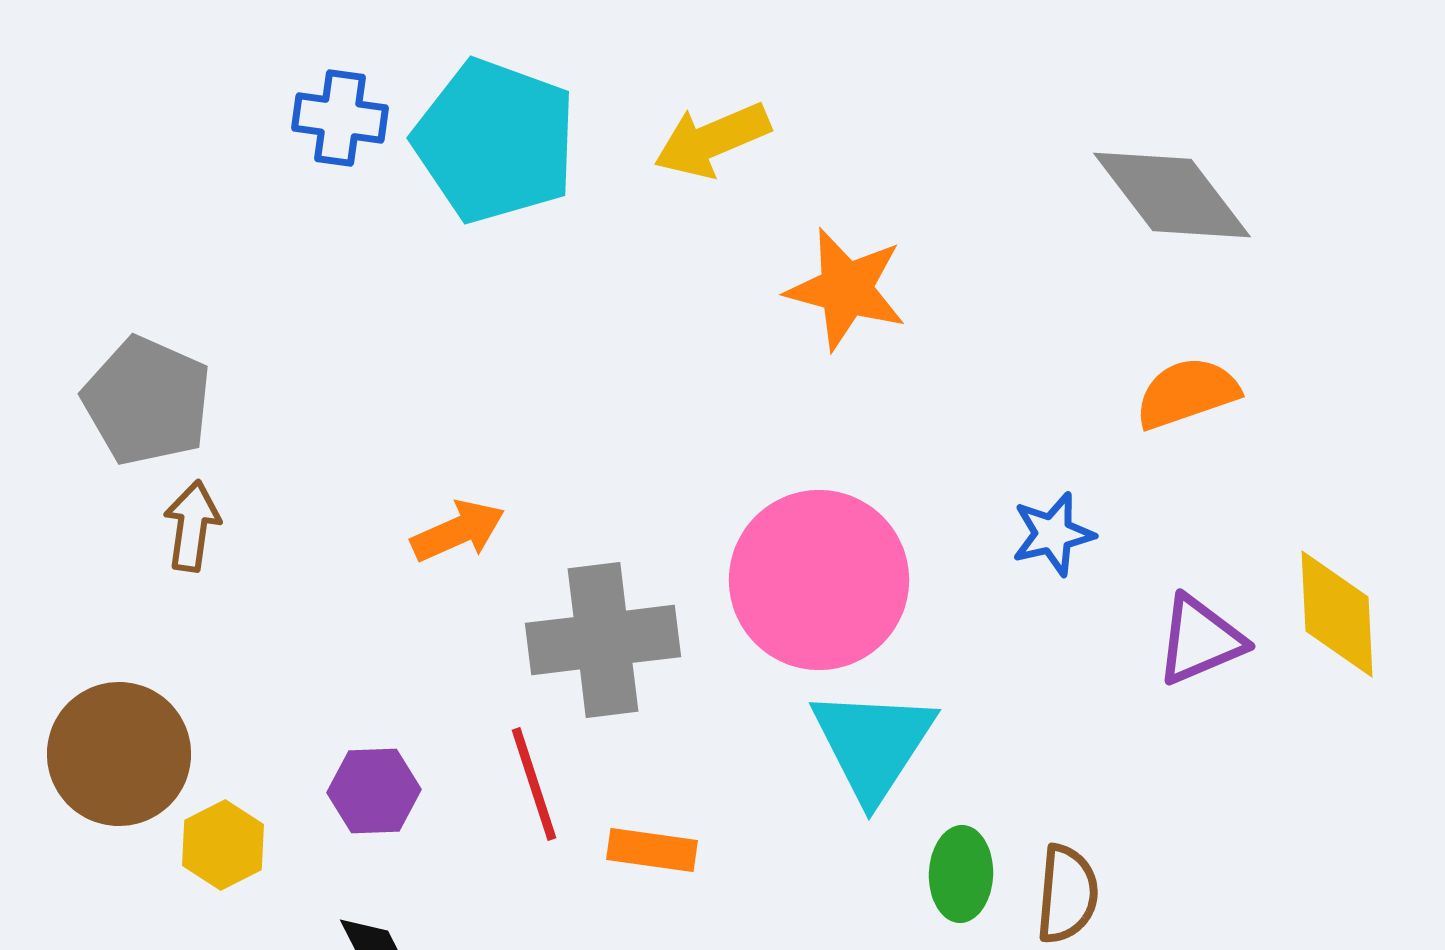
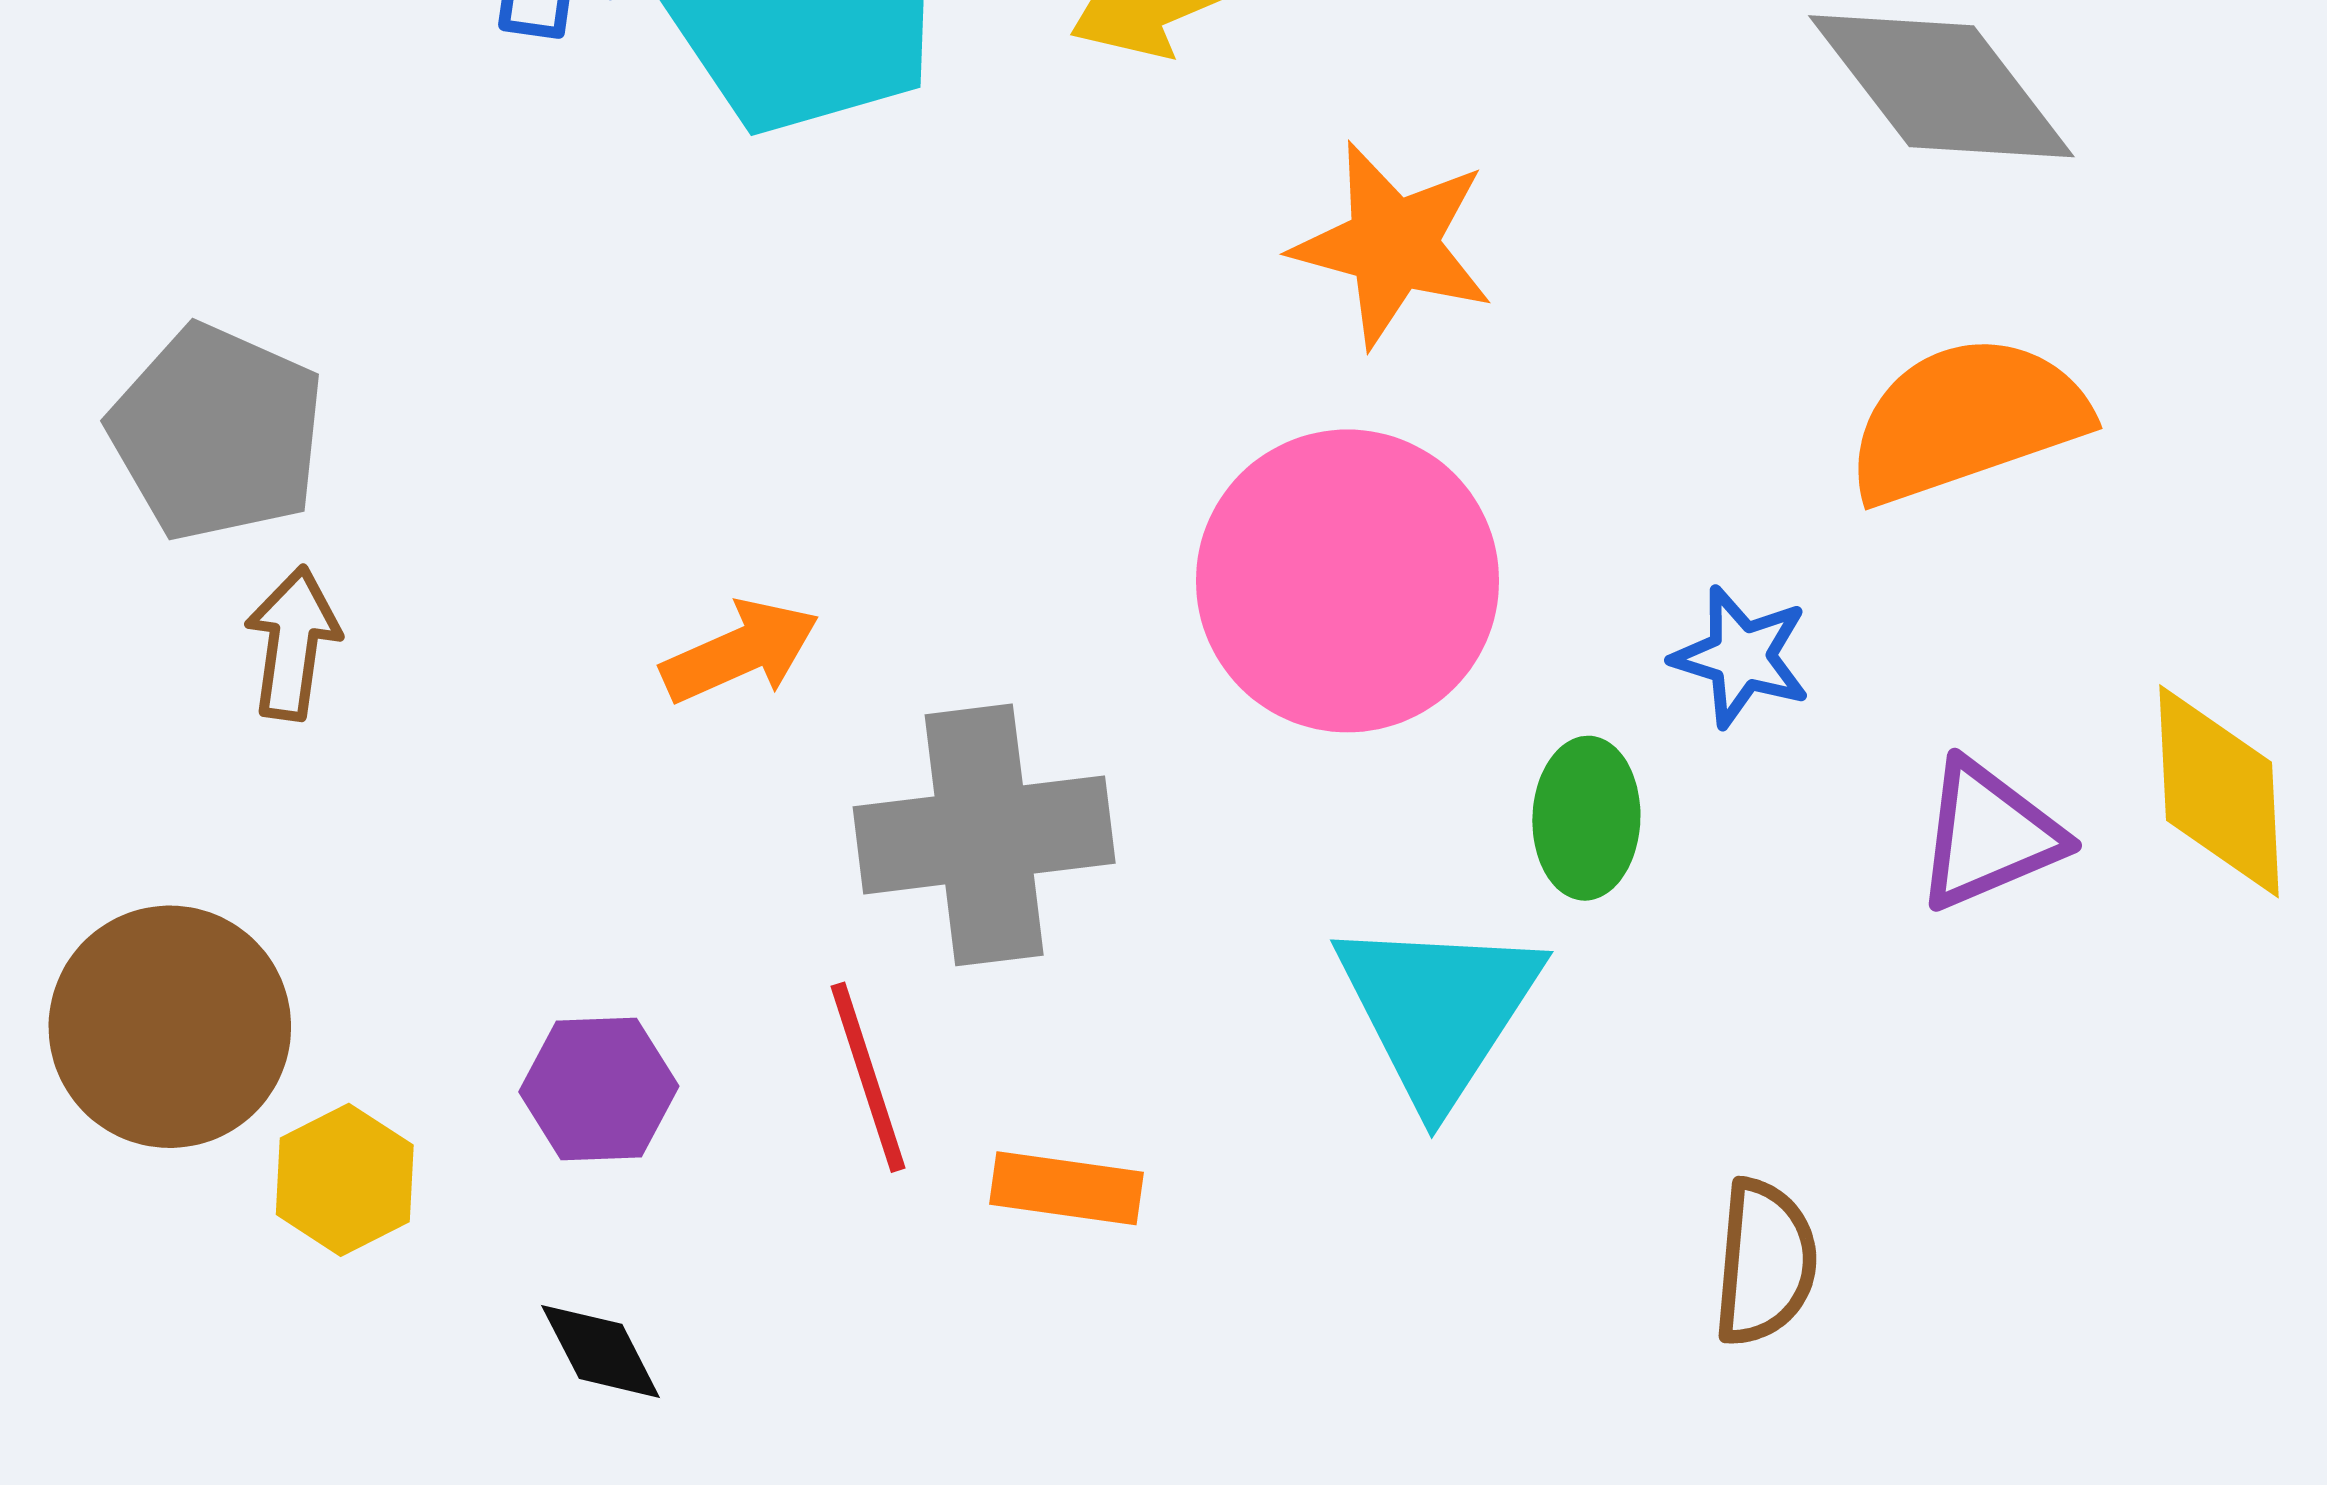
orange semicircle: (1187, 393) -> (1967, 419), size x1.4
blue star: (1053, 534) -> (1741, 657), turned 30
pink circle: (819, 580) -> (1348, 581), moved
green ellipse: (961, 874) -> (1586, 818), moved

